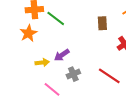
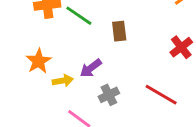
brown rectangle: (102, 23) -> (119, 31), moved
orange star: (28, 33) -> (39, 61), moved

